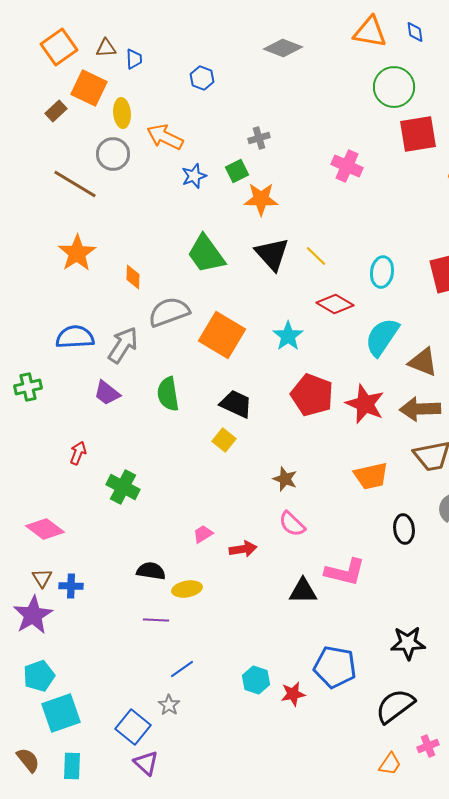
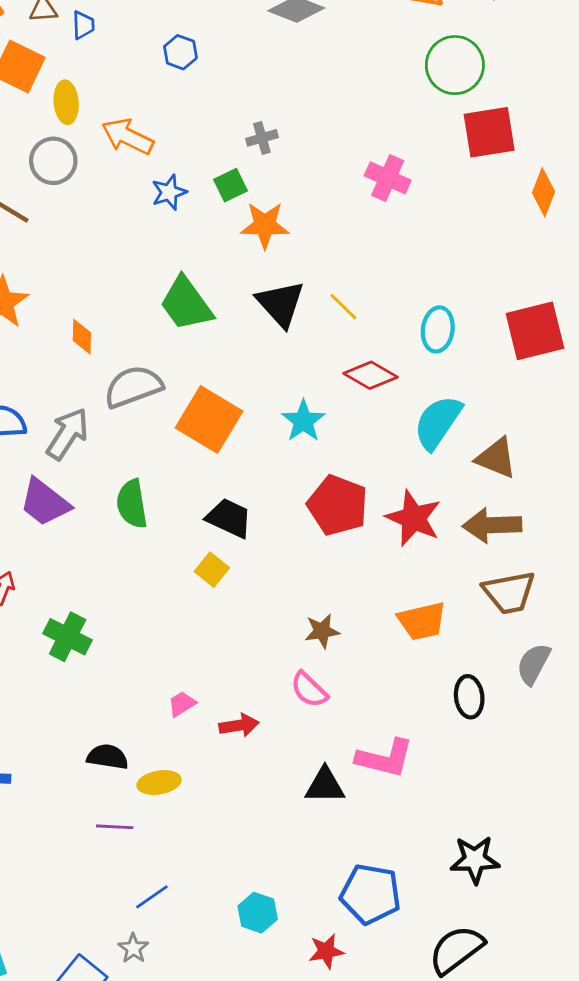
purple trapezoid: (107, 393) -> (45, 502), size x1.4
brown star: (285, 479) -> (322, 631), moved, turned -30
red star: (293, 694) -> (326, 951), moved

